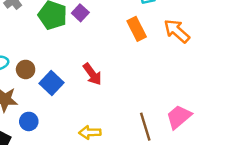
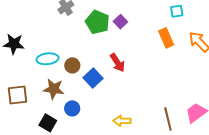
red arrow: (92, 74) -> (117, 63), moved

